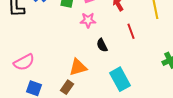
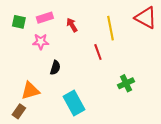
red line: (131, 31) -> (98, 52), moved
black semicircle: (102, 45) -> (55, 68), turned -136

